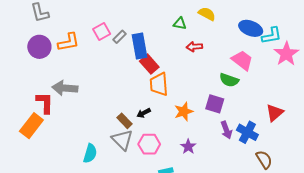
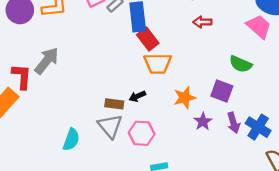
pink trapezoid: (242, 60) -> (259, 26), moved
orange trapezoid: (159, 84) -> (158, 64), turned -90
gray arrow: (65, 88) -> (47, 61), turned 120
brown rectangle: (125, 121) -> (114, 104), turned -42
purple star: (188, 147) -> (203, 122), moved

